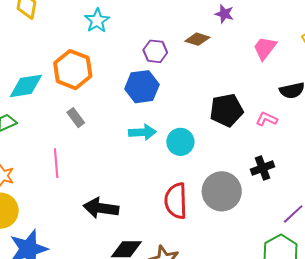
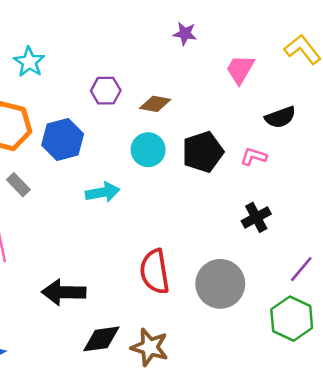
brown diamond: (197, 39) -> (155, 104), moved
blue hexagon: (142, 87) -> (63, 140), moved
cyan circle: (180, 142) -> (148, 150), moved
gray circle: (222, 191) -> (220, 284), moved

